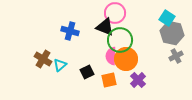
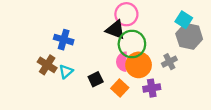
blue cross: (70, 31) -> (64, 40), moved
gray cross: (176, 56) -> (169, 62), moved
orange square: (109, 80) -> (120, 88), turned -35
purple cross: (138, 80) -> (152, 88), turned 35

